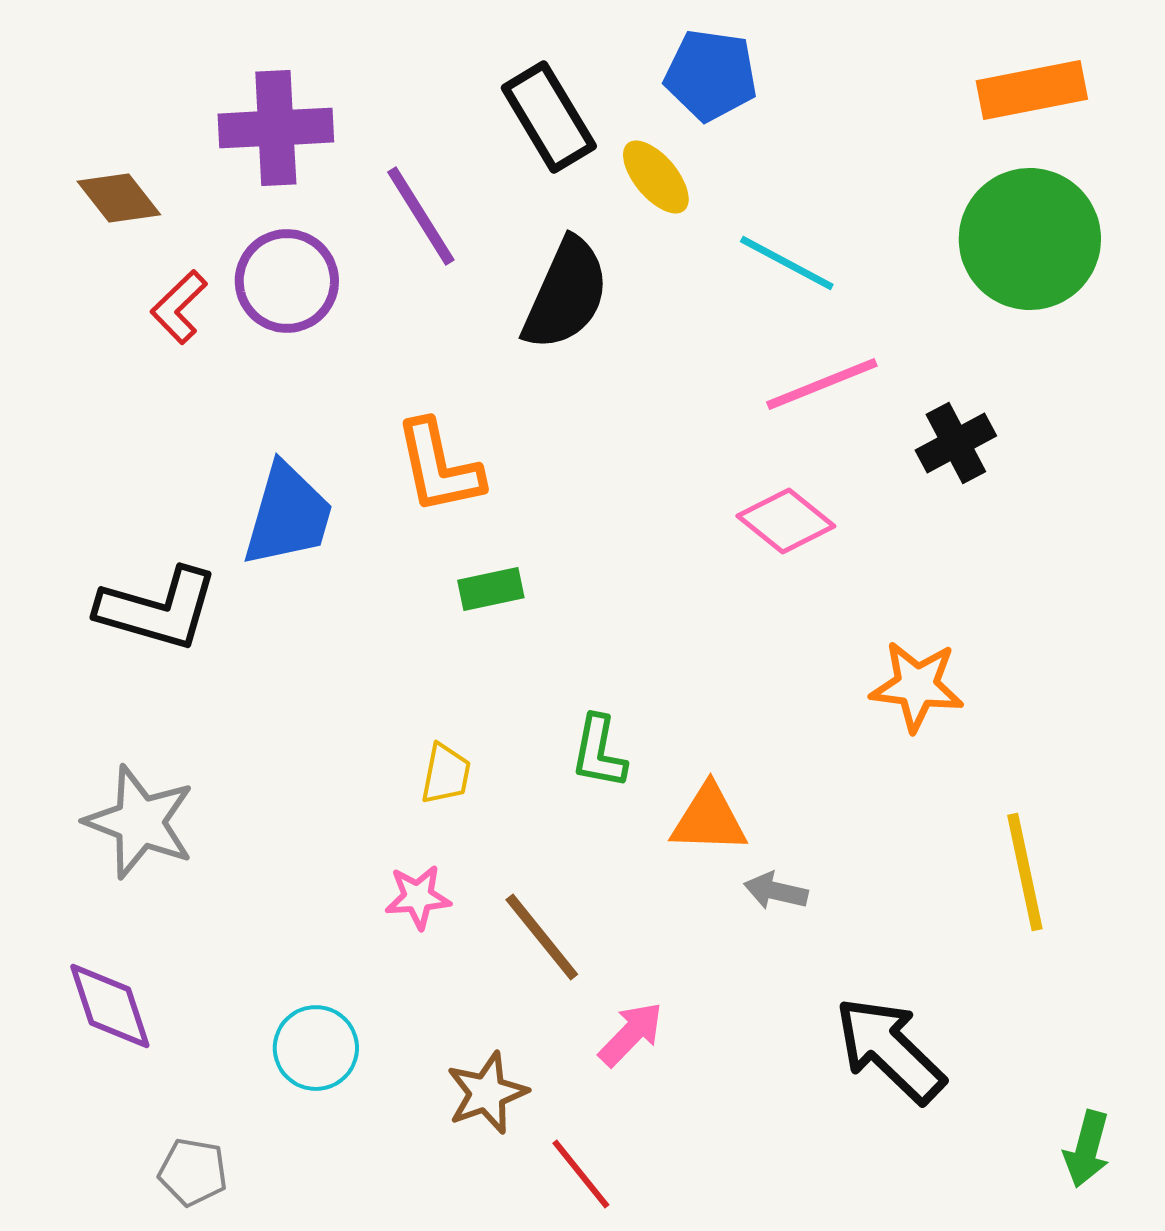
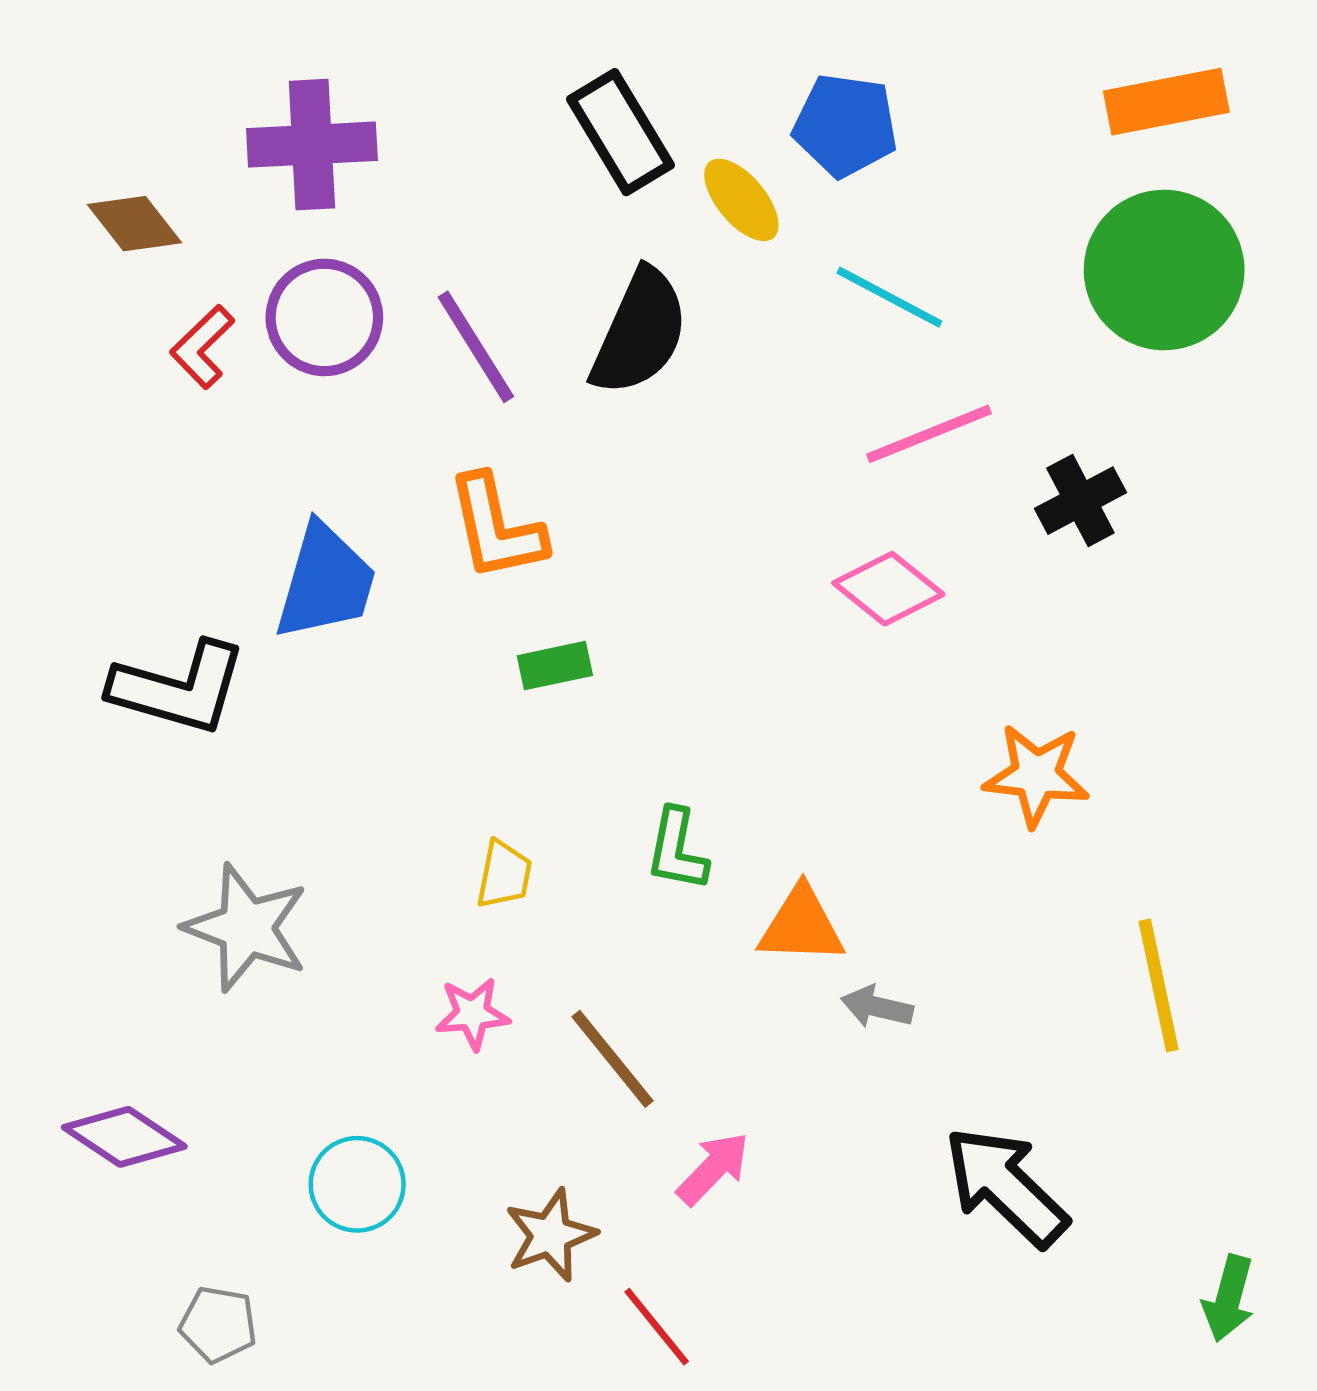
blue pentagon: (711, 75) -> (845, 125), moved
purple line: (421, 216) -> (476, 347), moved
gray star: (140, 822) -> (246, 928), moved
purple diamond: (110, 1006) -> (124, 1137), turned -38

